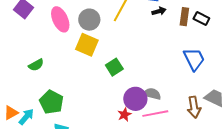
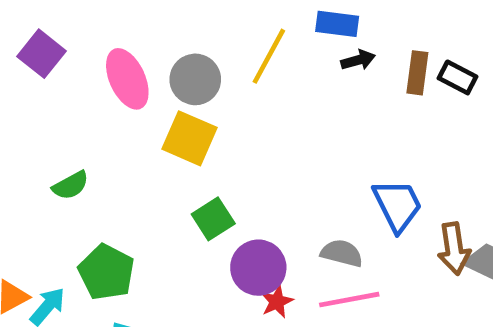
blue trapezoid: (194, 59) -> (397, 205), moved
green square: (114, 67) -> (213, 219), moved
purple circle: (135, 99) -> (258, 268), moved
brown arrow: (194, 107) -> (454, 249), moved

